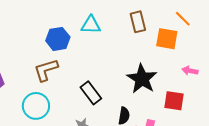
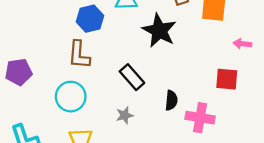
brown L-shape: (46, 70) -> (79, 55), turned -64
black star: (142, 79) -> (159, 31), moved

